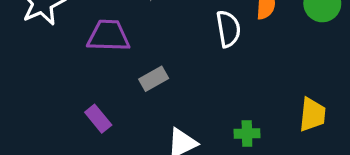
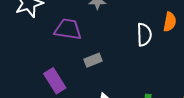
purple rectangle: (98, 119) -> (55, 81), size x1.4

